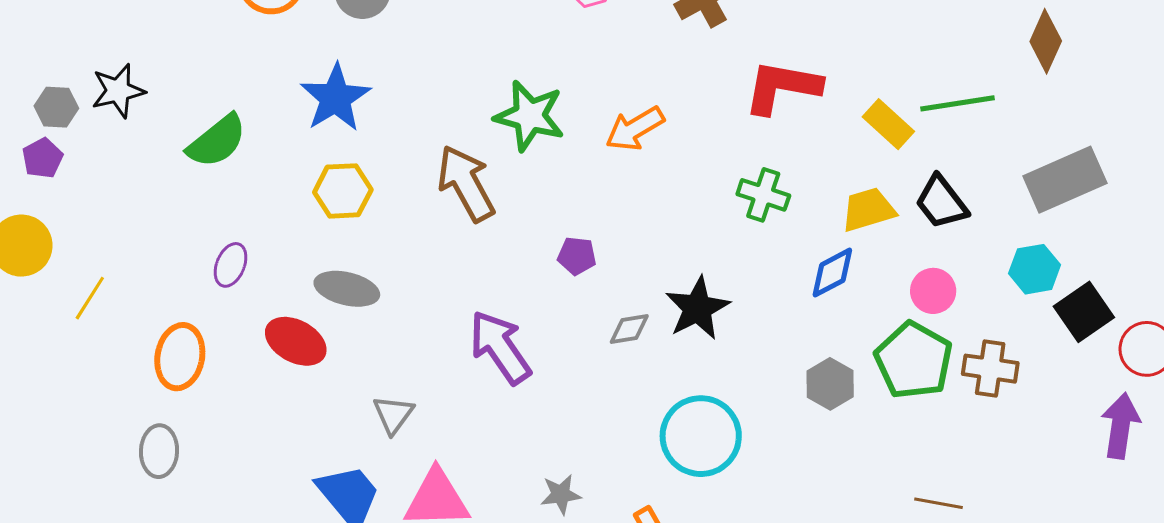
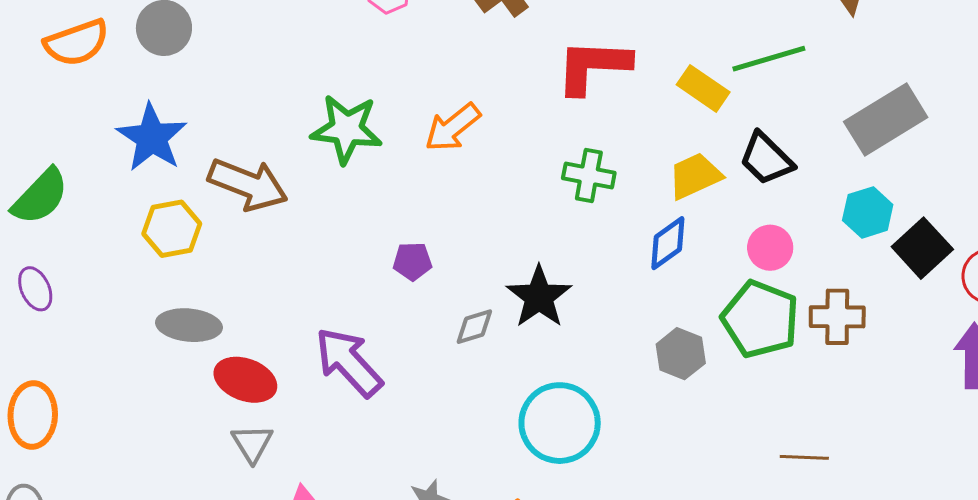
brown arrow: (466, 183) -> (248, 184), moved, turned 148
purple ellipse: (231, 265) -> (35, 289), moved, turned -39
red ellipse: (296, 341) -> (245, 380), moved

